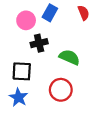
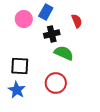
red semicircle: (84, 13) -> (77, 21), moved
black cross: (39, 43) -> (52, 34), moved

